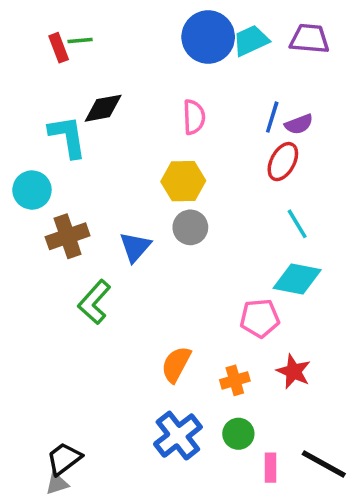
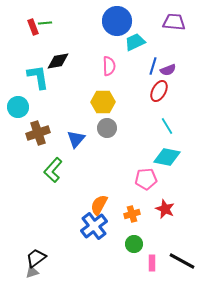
cyan trapezoid: (251, 41) -> (135, 42), moved
blue cross: (178, 436) -> (94, 226), moved

